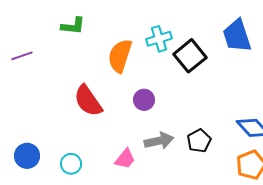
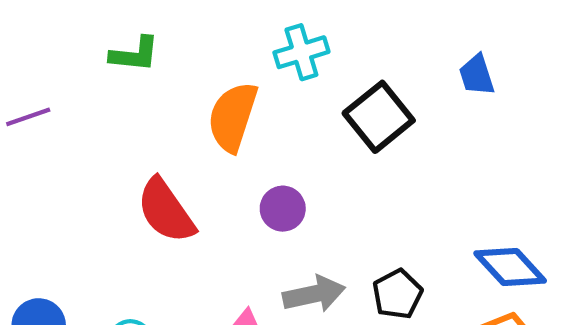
blue trapezoid: (237, 36) -> (477, 75), size x0.6
cyan cross: (159, 39) -> (301, 52), moved

